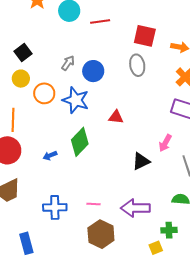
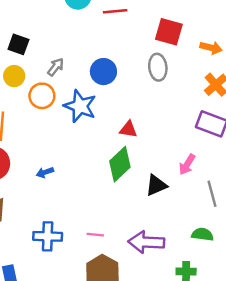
black square: (23, 53) -> (18, 44), turned -36
gray arrow: (68, 63) -> (56, 67), moved
green diamond: (80, 142) -> (120, 164), moved

